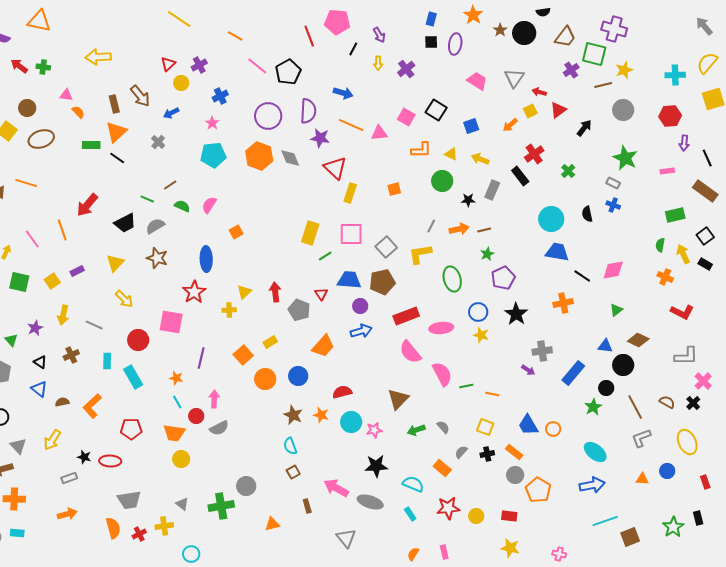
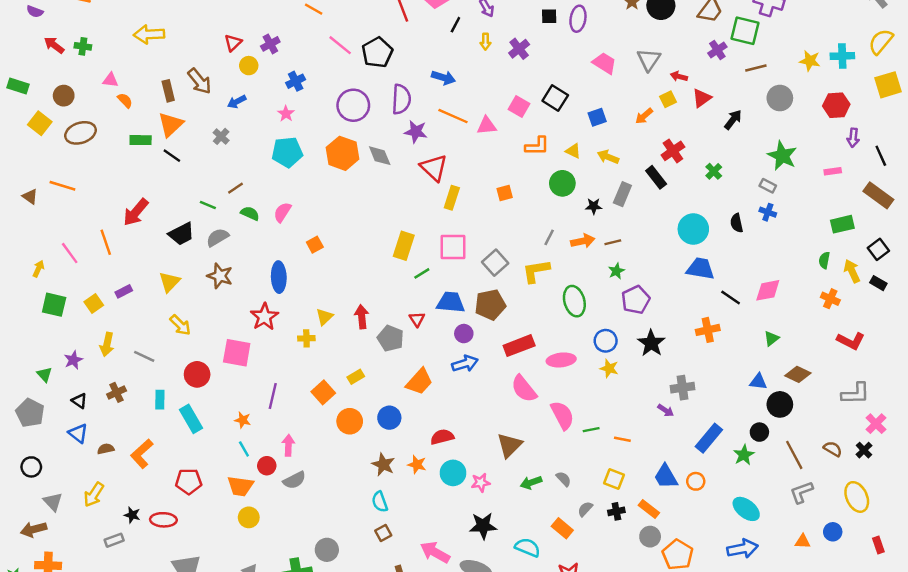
yellow star: (624, 70) -> (810, 61), moved, turned 30
blue rectangle: (573, 373) -> (709, 438), moved

